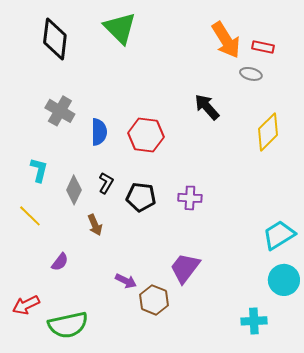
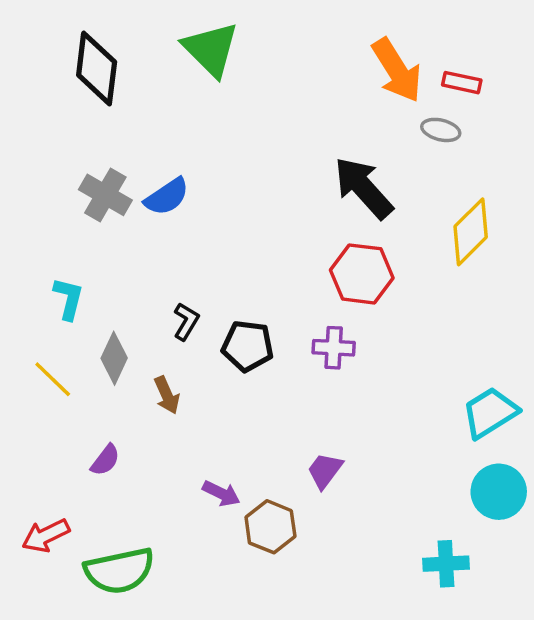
black arrow: (207, 107) -> (363, 188), size x1.4
blue semicircle: (99, 132) -> (167, 197), moved, turned 56
red hexagon: (146, 135) -> (362, 274), moved
gray diamond: (74, 190) -> (114, 358), moved
purple trapezoid: (185, 268) -> (325, 471), size x0.7

